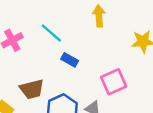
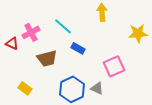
brown trapezoid: (32, 89) -> (47, 58), moved

